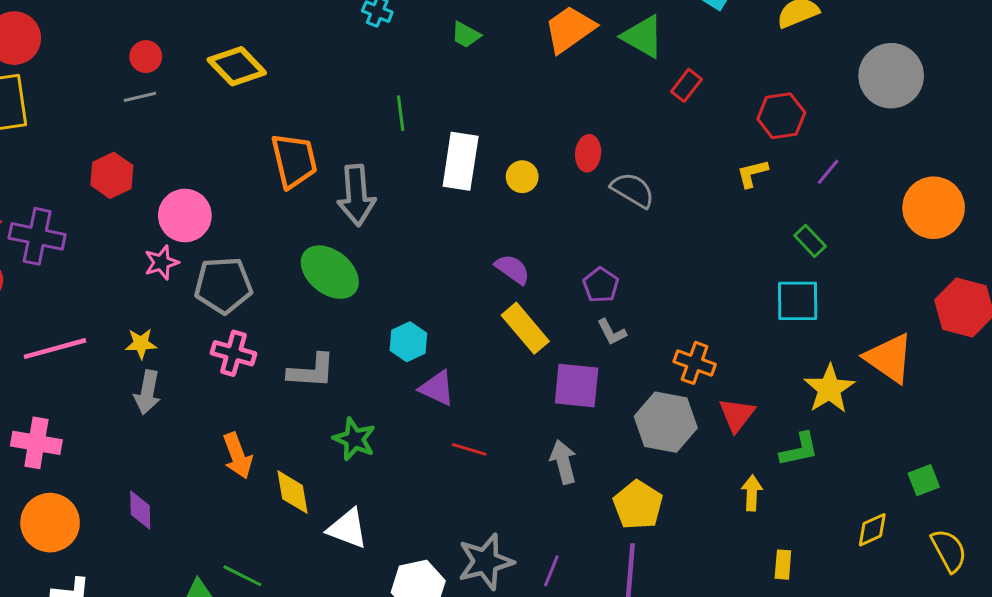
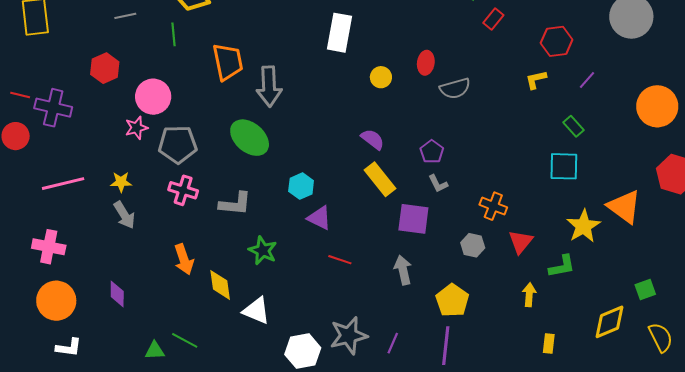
green line: (401, 113) -> (173, 34), moved
white rectangle: (461, 161) -> (339, 33), moved
gray semicircle: (633, 190) -> (455, 88), turned 132
gray arrow: (147, 392) -> (124, 215), turned -44
gray hexagon: (666, 422) -> (473, 245), size x0.6
yellow diamond: (872, 530) -> (610, 322), size x1.5

